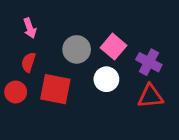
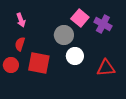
pink square: (114, 47) -> (80, 18), moved
gray circle: (77, 49) -> (64, 35), moved
purple cross: (149, 62) -> (103, 24), moved

